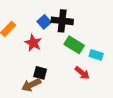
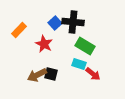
cyan rectangle: (96, 55) -> (79, 64), moved
brown arrow: (31, 85) -> (37, 75), moved

